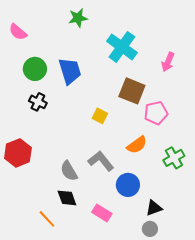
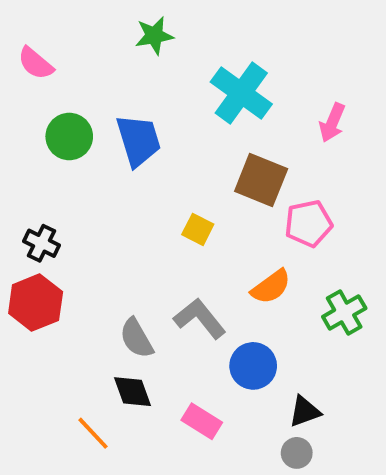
black cross: (38, 102) -> (42, 243), moved

